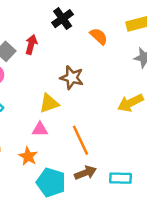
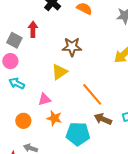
pink triangle: (40, 129) -> (44, 99), moved
brown arrow: (85, 173) -> (103, 119), turned -120

